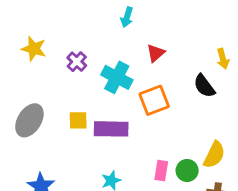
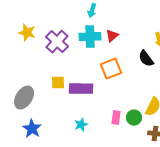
purple cross: (77, 62) -> (57, 42), size x1.6
cyan cross: (117, 77) -> (90, 37), moved, turned -30
gray ellipse: (29, 120) -> (24, 98), moved

